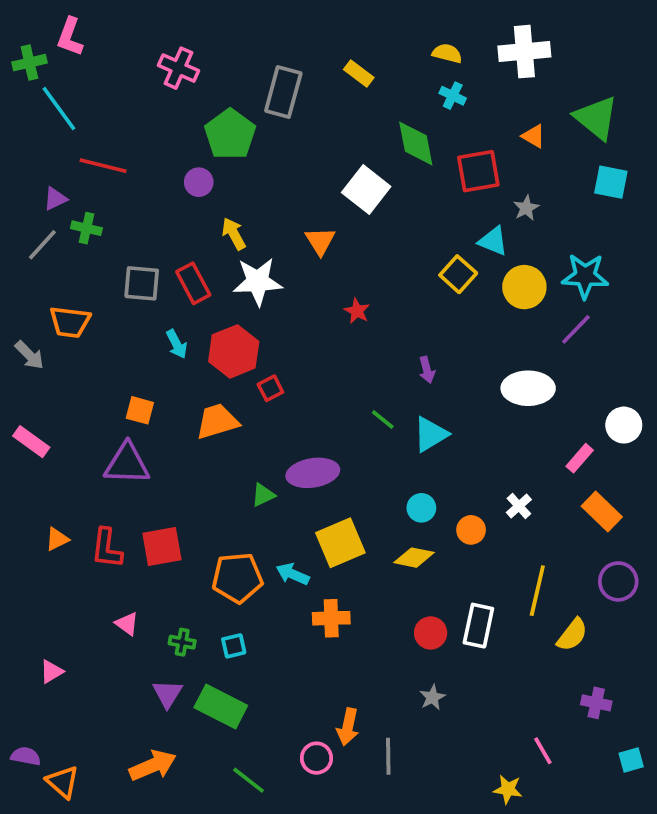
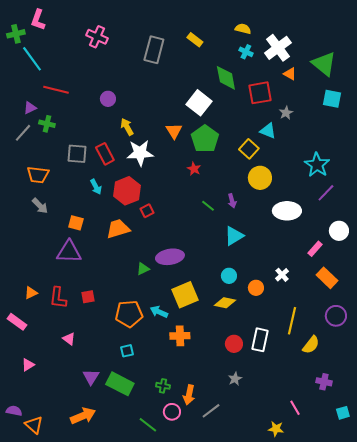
white cross: (524, 52) -> (278, 48), moved, turned -32
green pentagon: (230, 134) -> (205, 139), moved
cyan star: (585, 276) -> (317, 165), moved, turned 30
yellow circle: (524, 287) -> (260, 178), moved
purple line: (576, 329) -> (326, 193), moved
gray arrow: (29, 355) -> (40, 206), moved
green line: (383, 420) -> (208, 206), moved
pink rectangle: (31, 442) -> (17, 322), moved
red square: (162, 546) -> (88, 297), size x0.6
green cross: (182, 642) -> (163, 386), moved
gray line: (388, 756) -> (211, 411), turned 54
green line: (248, 780) -> (148, 425), moved

